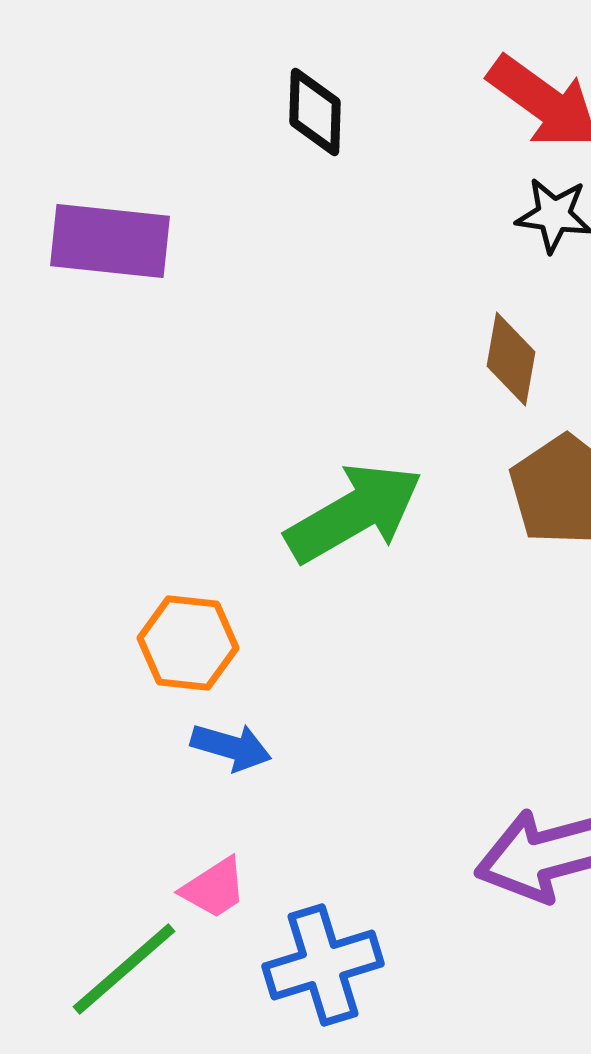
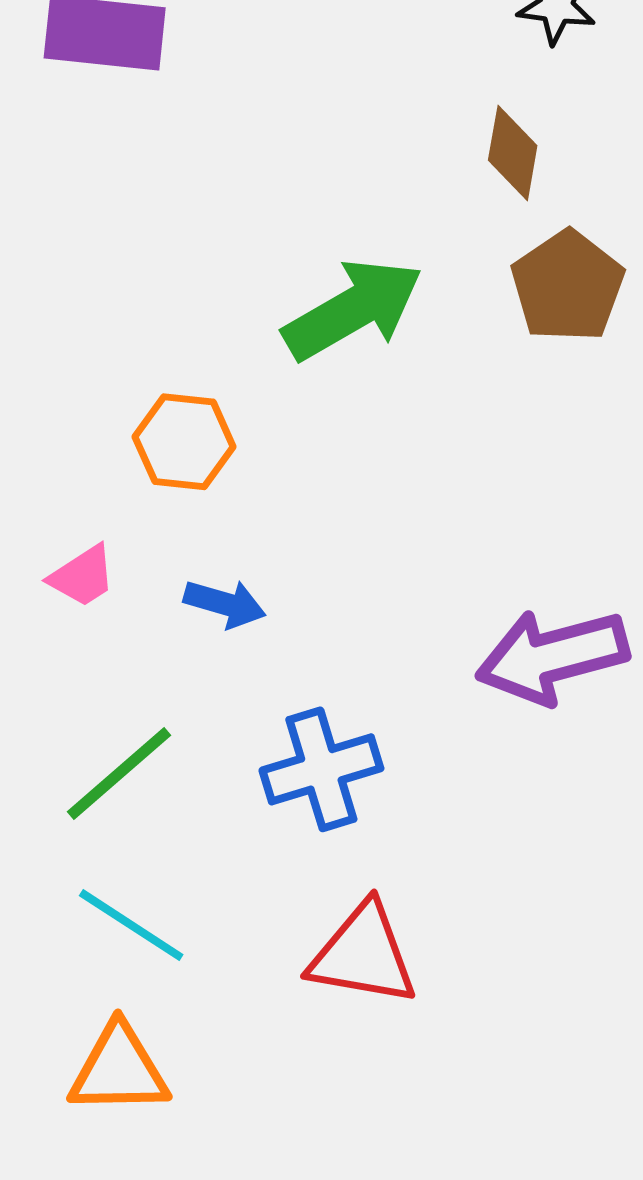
blue arrow: (231, 747) -> (225, 604), moved
pink trapezoid: (214, 888) -> (82, 576), moved

